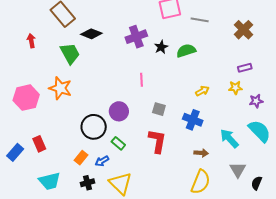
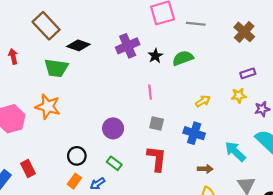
green trapezoid: (70, 53) -> (56, 68), turned 130
pink line: (141, 80) -> (150, 92), moved
black circle: (94, 127) -> (77, 156), moved, size x0.7

